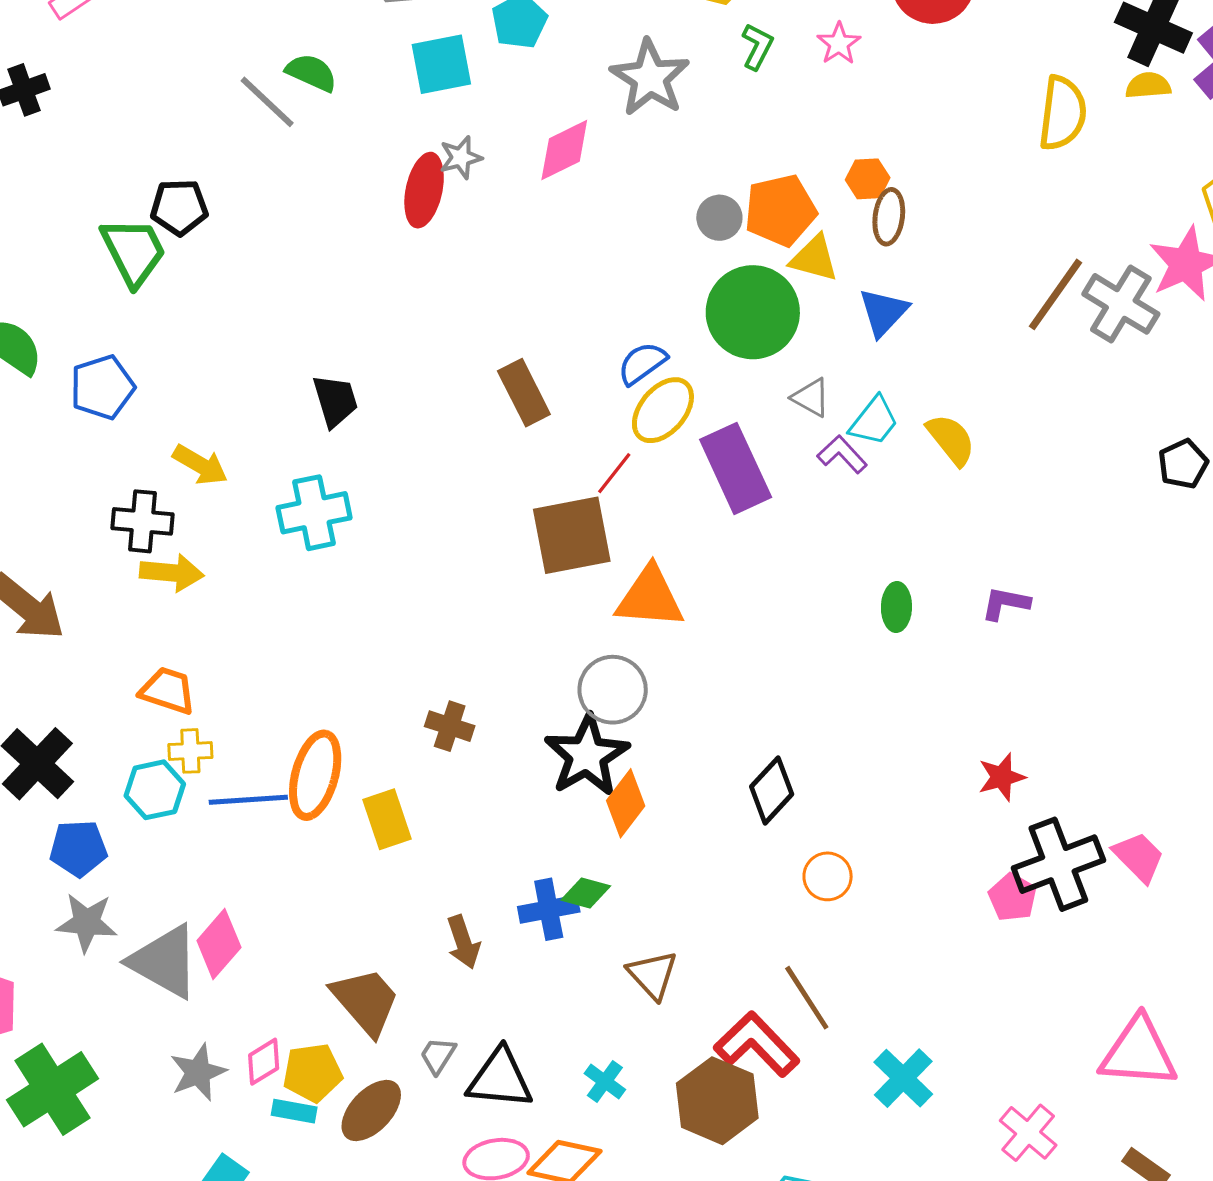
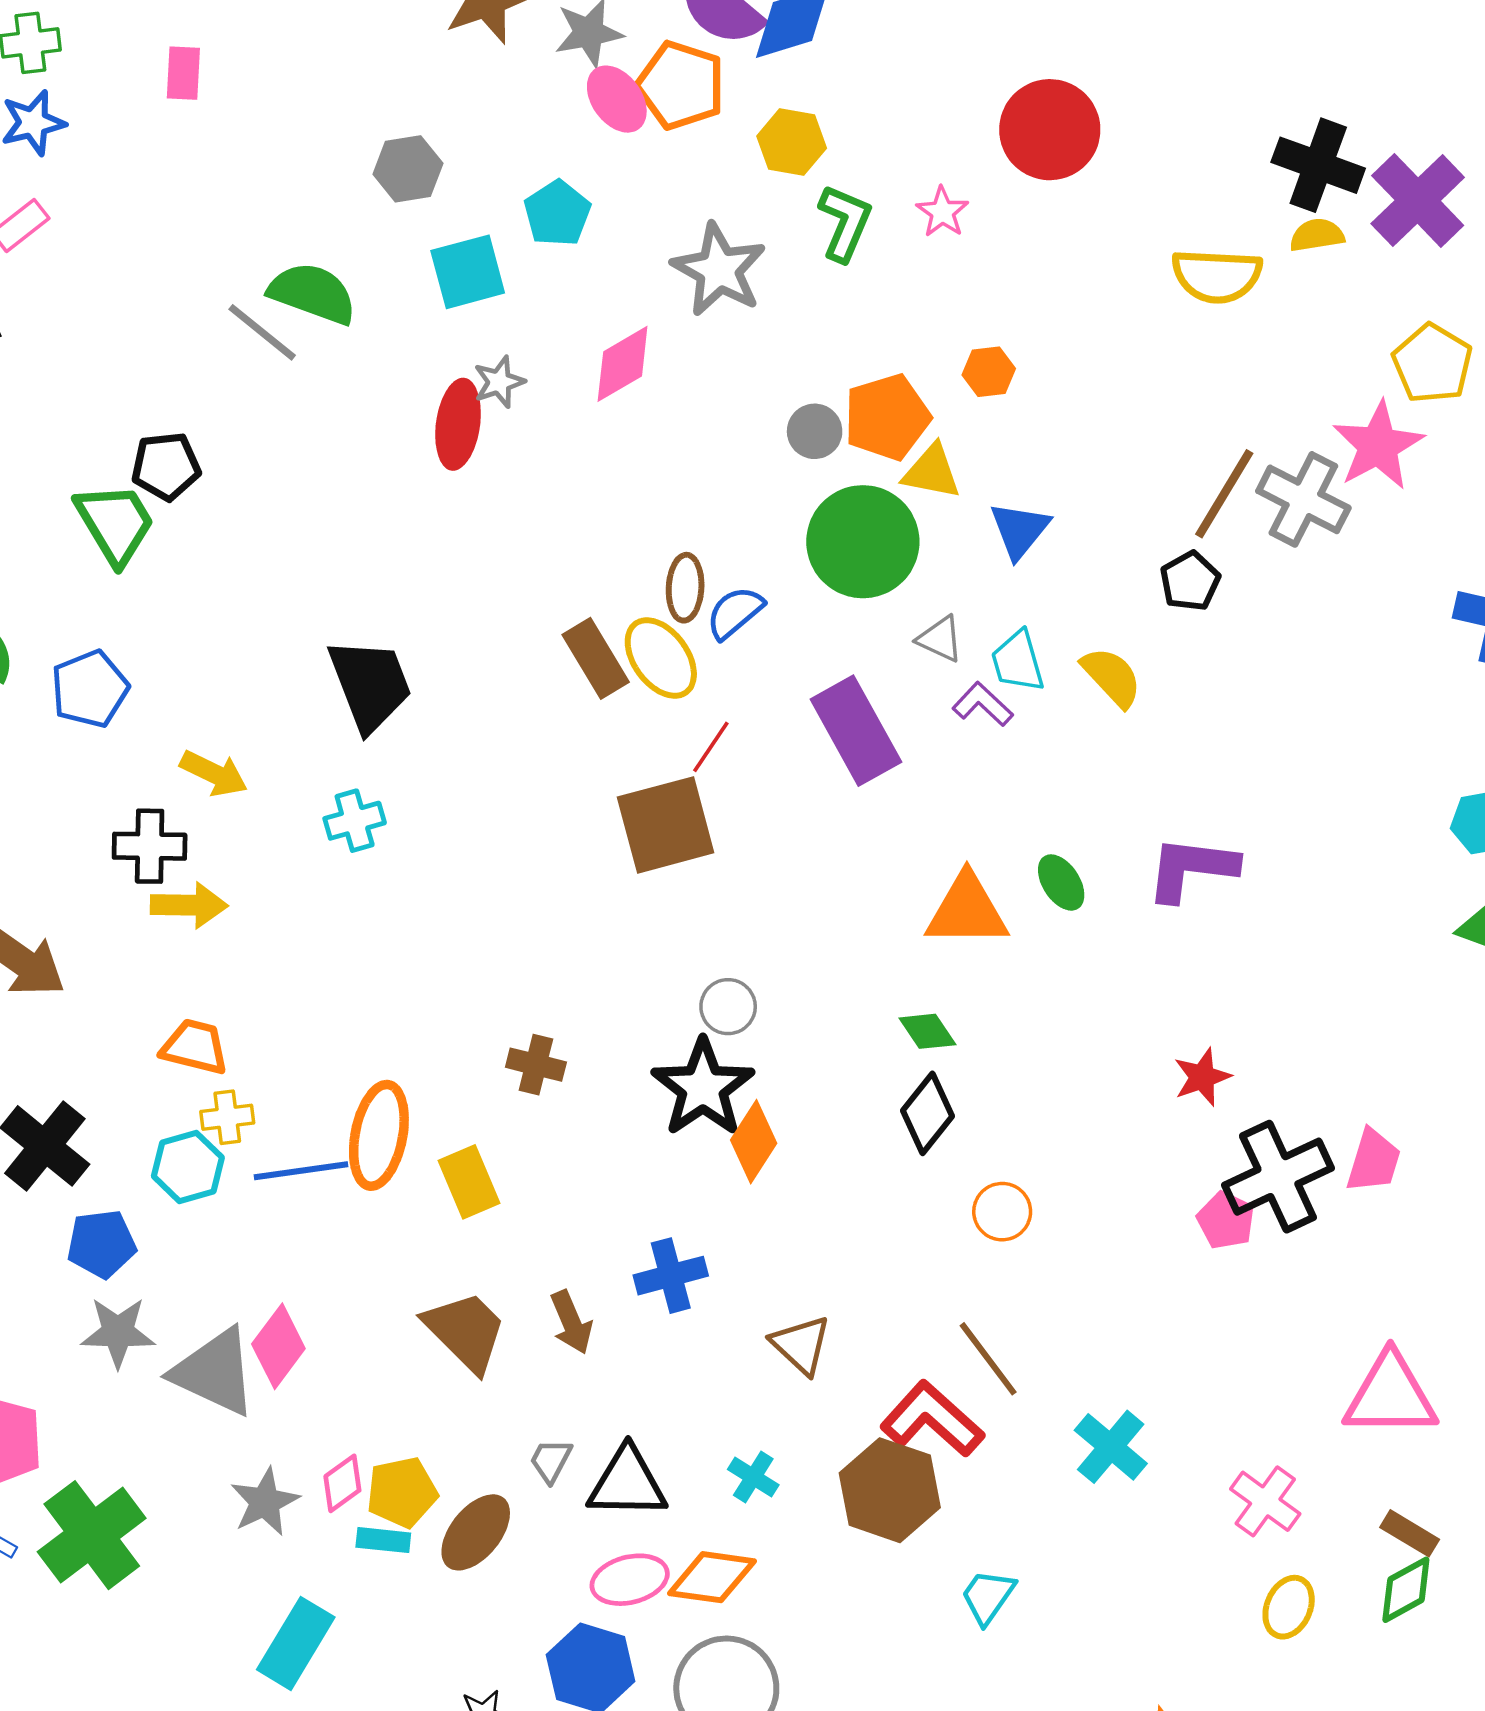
green L-shape: (757, 47) -> (845, 223), size x1.4
green semicircle: (311, 73) -> (313, 293), size x1.4
yellow semicircle: (1063, 113) -> (1217, 276), turned 90
brown ellipse: (889, 217) -> (685, 588), moved
black trapezoid: (335, 401) -> (370, 684), size x1.5
yellow ellipse: (663, 410) -> (661, 658), moved, turned -72
cyan trapezoid: (874, 421) -> (1018, 661), turned 130
black pentagon: (1183, 464) -> (1190, 581), moved
cyan cross: (314, 513) -> (355, 821), size x0.7
orange triangle: (650, 597) -> (967, 910), moved
purple L-shape: (1005, 603) -> (1191, 869), size x1.6
green ellipse: (896, 607) -> (1061, 882), turned -30
gray circle: (613, 690) -> (728, 1007), size x0.7
pink trapezoid: (1139, 857) -> (1373, 1161), turned 66
green diamond: (586, 893) -> (927, 1031), moved, turned 45
brown trapezoid: (366, 1001) -> (466, 1331), moved

